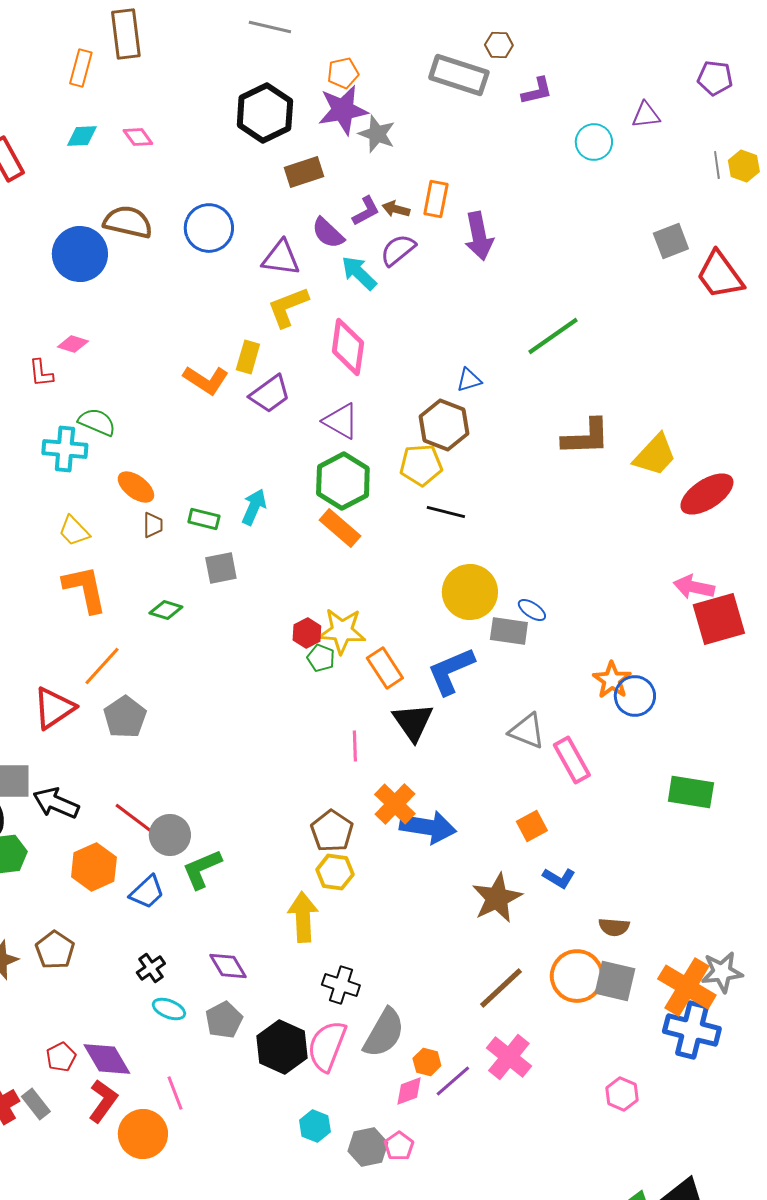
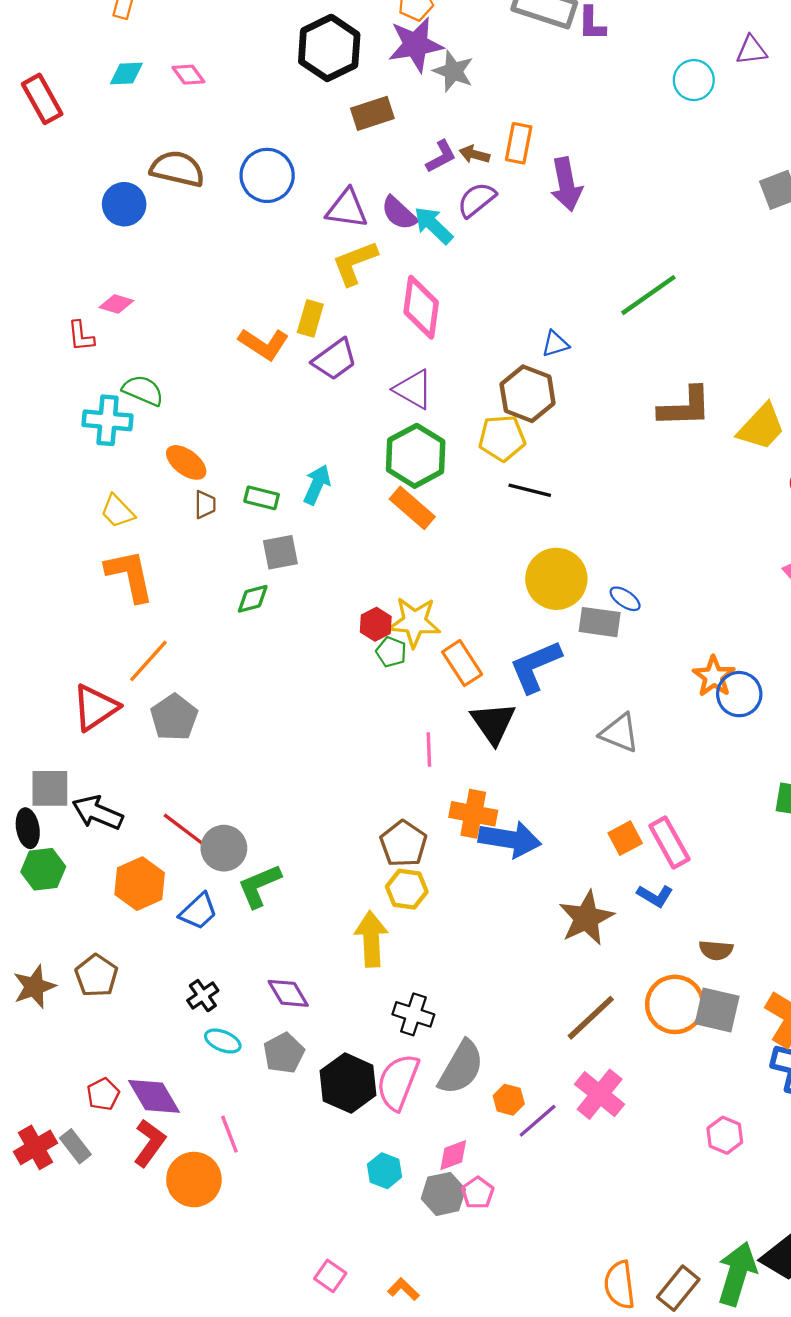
purple L-shape: (537, 91) -> (592, 24), moved, turned 104
purple semicircle: (328, 233) -> (399, 213), moved
blue circle: (80, 254) -> (124, 204), size x0.7
green diamond: (166, 610) -> (253, 599), moved, turned -32
pink rectangle: (572, 760) -> (669, 843), moved
orange cross: (395, 804) -> (473, 814), turned -33
pink diamond: (409, 1091) -> (453, 1155), moved

